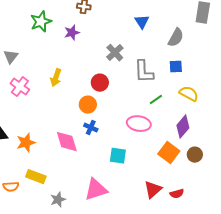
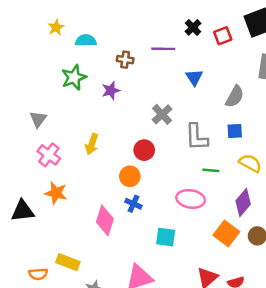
green line: (156, 100) -> (211, 170), turned 40
pink diamond: (67, 142) -> (105, 220), turned 35
orange star: (26, 143) -> (56, 193), moved, turned 30

